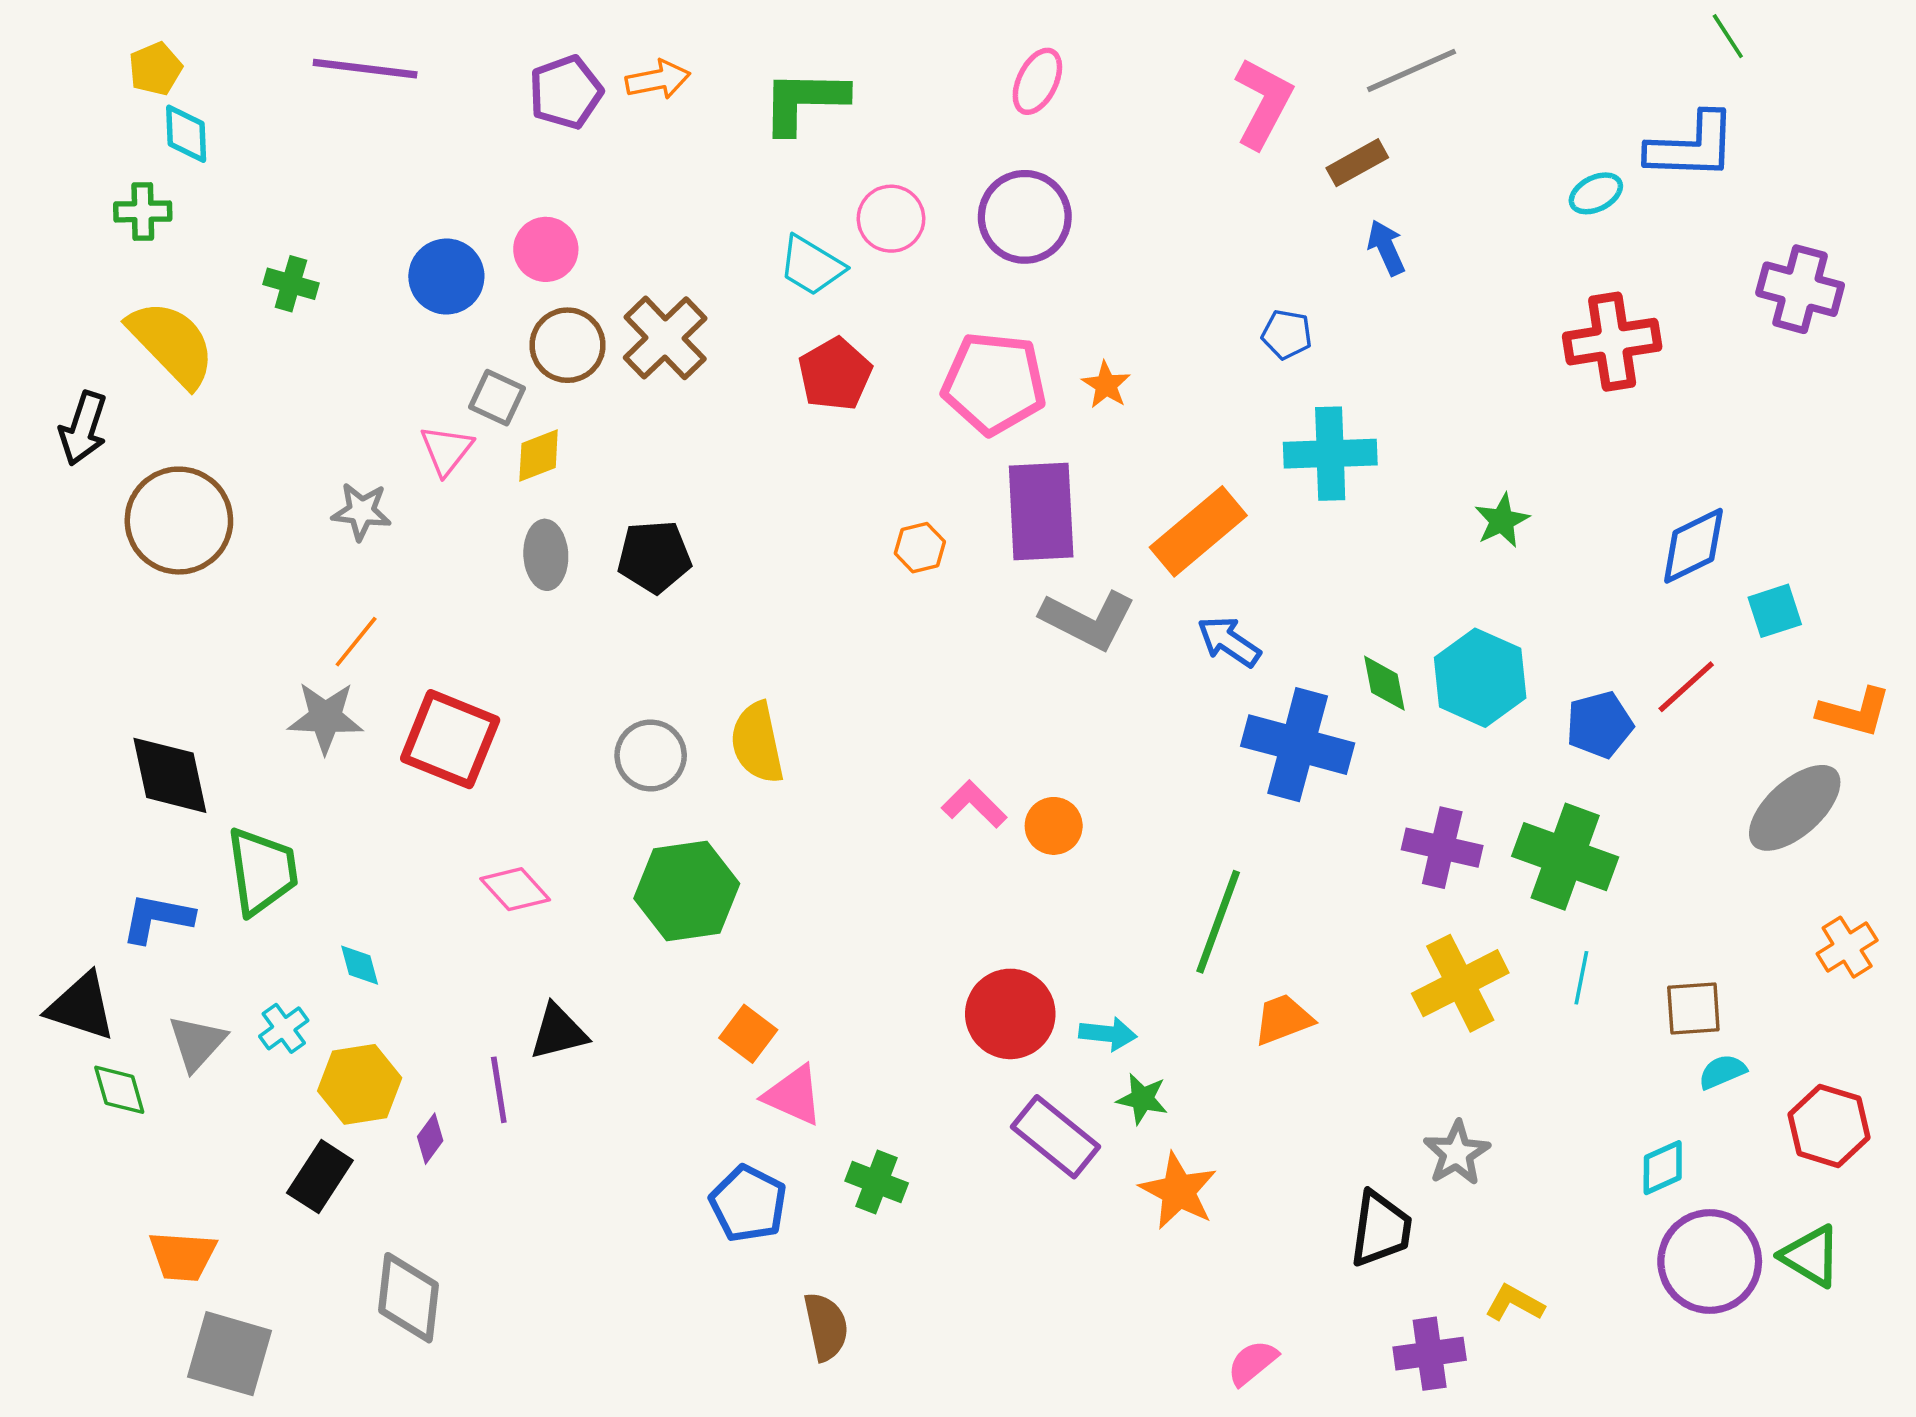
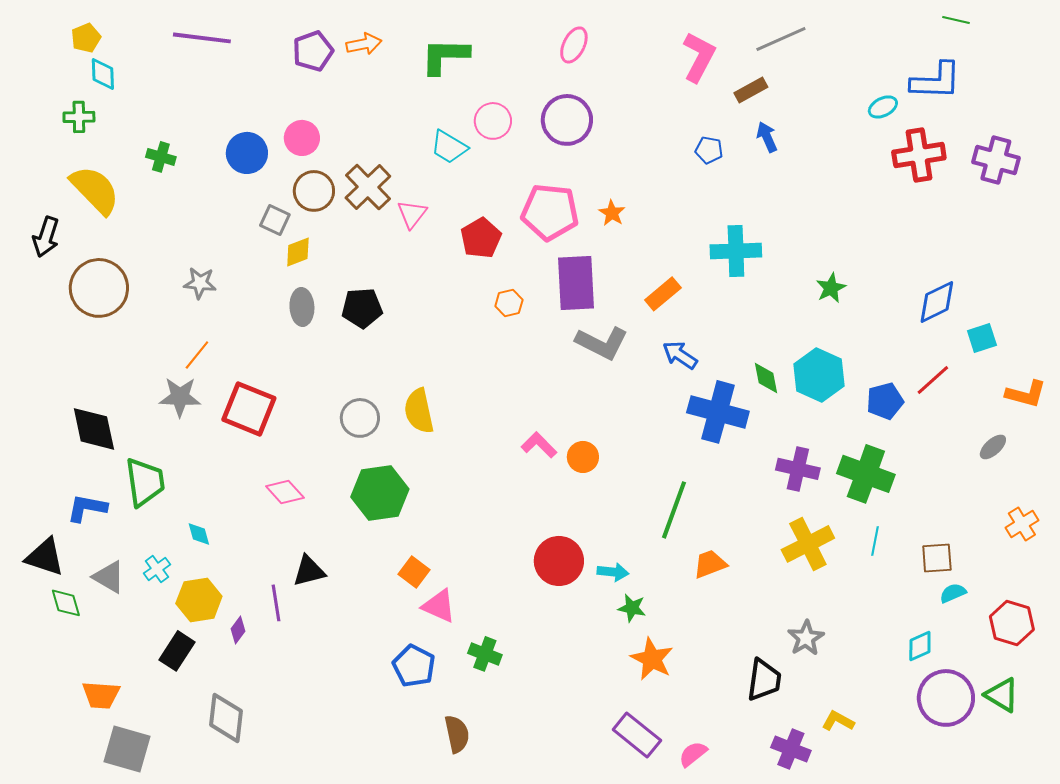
green line: (1728, 36) -> (956, 20), turned -44
blue pentagon: (1287, 334) -> (709, 150), moved
red cross: (1612, 342) -> (919, 155), moved
red pentagon: (835, 374) -> (481, 238), moved
pink triangle: (446, 450) -> (412, 214), moved
orange rectangle: (1198, 531) -> (663, 294), size x0.7
gray ellipse: (1795, 808) -> (993, 447), size x0.5
gray triangle: (197, 1043) -> (109, 577), turned -42
purple rectangle: (1055, 1137) -> (637, 735), moved
purple cross: (1430, 1354) -> (791, 749), turned 30

